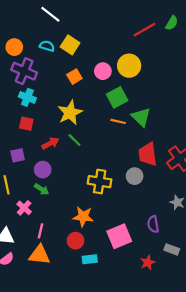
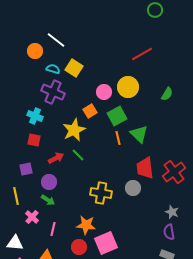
green semicircle: (172, 23) -> (167, 94), moved
orange circle: (14, 47) -> (35, 51), moved
purple cross: (24, 71) -> (53, 92), moved
orange square: (74, 77) -> (90, 111), moved
orange line: (118, 121) -> (118, 138), turned 64
purple semicircle: (153, 224) -> (169, 232), moved
pink line: (41, 231) -> (53, 229), moved
pink square: (119, 236) -> (106, 243), moved

